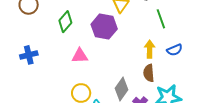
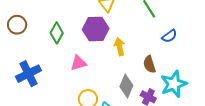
yellow arrow: (150, 49) -> (119, 47), moved
blue cross: (29, 55) -> (28, 74), size x1.4

